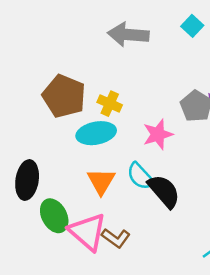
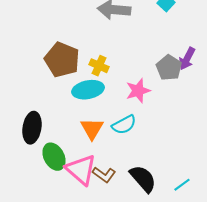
cyan semicircle: (141, 176) -> (124, 125), turned -75
black semicircle: (164, 191) -> (143, 179), moved

